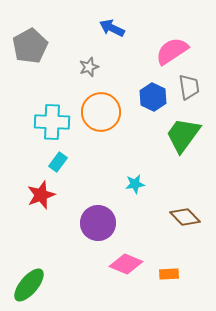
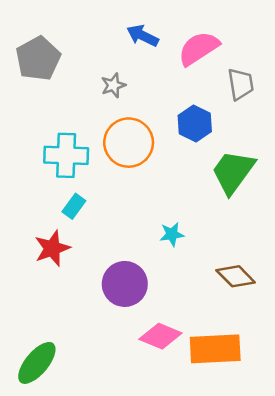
pink semicircle: (172, 51) -> (199, 48), moved
gray trapezoid: (189, 87) -> (241, 84), moved
orange rectangle: (169, 274) -> (215, 349), size x2.0

